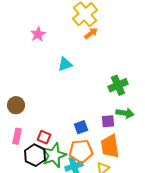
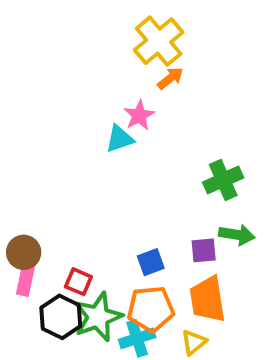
pink star: (38, 34) -> (139, 115), moved
brown circle: (16, 105) -> (24, 252), moved

